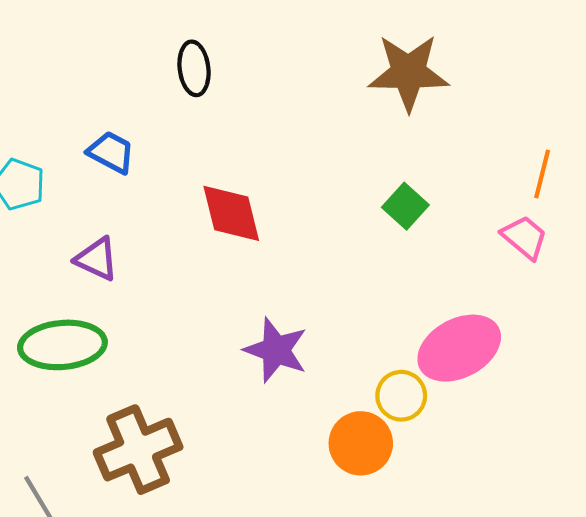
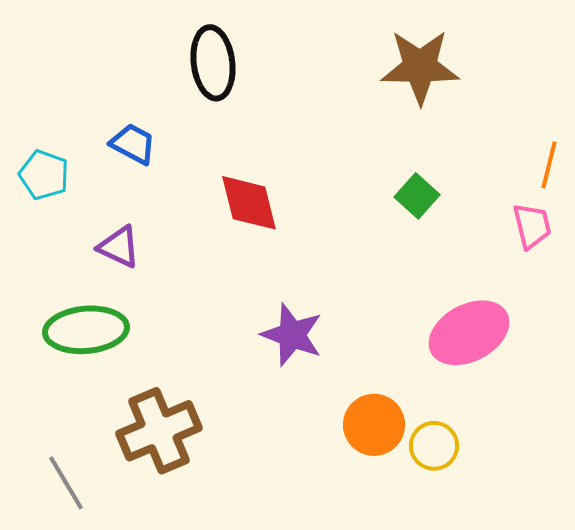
black ellipse: (194, 68) -> (213, 63), size x1.4
pink trapezoid: (524, 237) -> (532, 226), turned 36
yellow circle: (401, 396) -> (434, 446), moved

